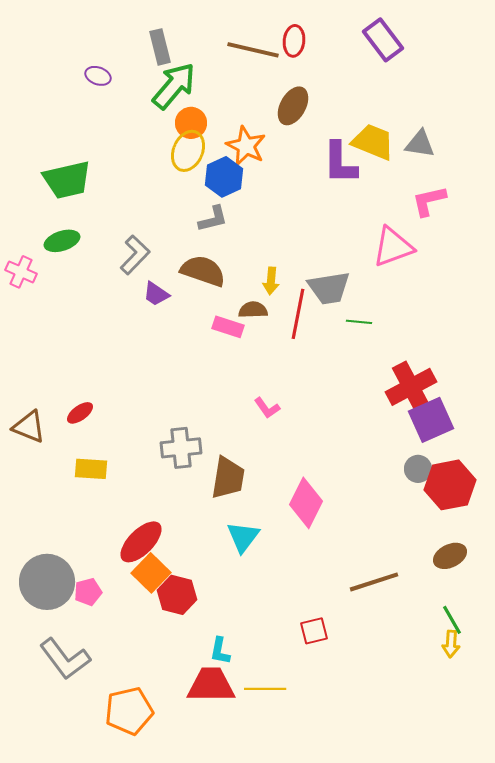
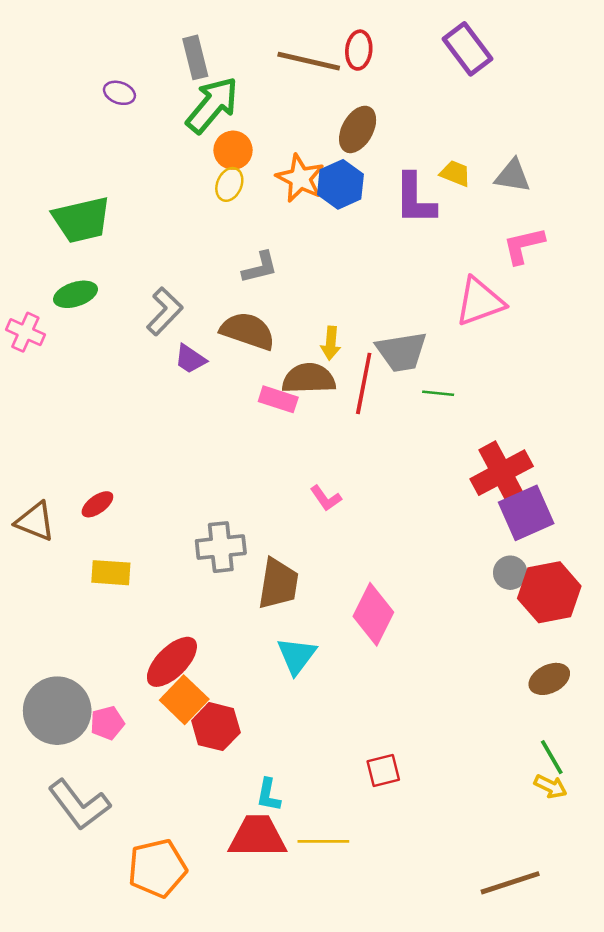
yellow trapezoid: (373, 142) -> (455, 173), size x0.6
yellow ellipse: (188, 151) -> (229, 184), size x0.7
blue hexagon: (224, 177) -> (340, 184), moved
brown semicircle: (253, 310) -> (309, 379), size x1.5
brown line: (374, 582) -> (510, 883), moved
yellow arrow: (451, 644) -> (550, 786), turned -68

